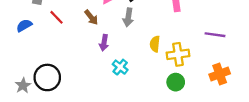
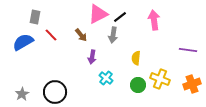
blue semicircle: (24, 25) -> (23, 42), size x1.5
yellow cross: (178, 54) -> (160, 79), moved, turned 30
black circle: (47, 77) -> (55, 92), moved
green circle: (176, 82) -> (138, 85), moved

